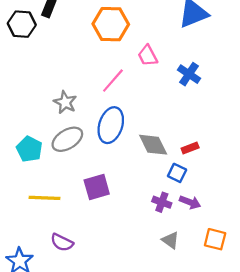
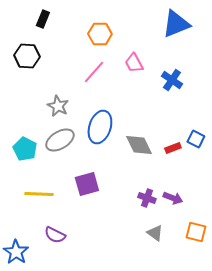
black hexagon: (22, 24) -> (27, 56), moved
orange hexagon: (111, 24) -> (100, 34), size x0.7
pink line: (113, 81) -> (94, 72), moved
blue square: (177, 173) -> (196, 139), moved

